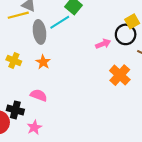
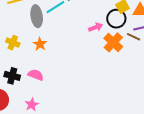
orange cross: (120, 75) -> (113, 42), moved
black cross: (15, 110) -> (12, 76), moved

